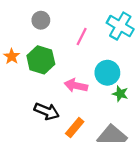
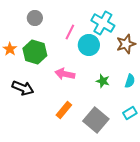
cyan circle: (107, 73) -> (89, 45), moved
black arrow: (47, 111) -> (23, 88), moved

